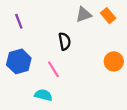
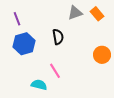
blue hexagon: (19, 61) -> (24, 44), moved
pink line: (53, 69) -> (55, 71), moved

